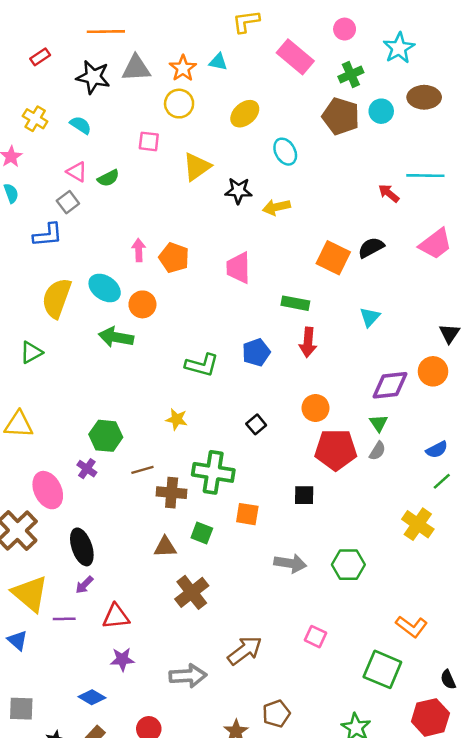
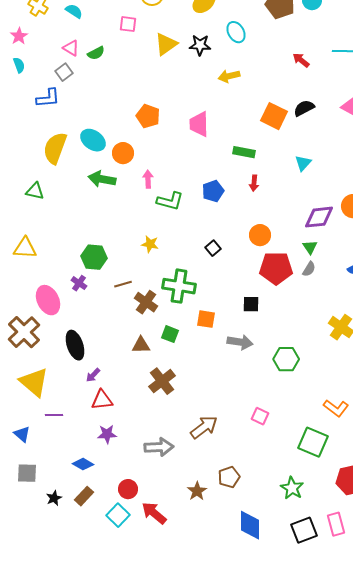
black star: (238, 191) -> (200, 45), moved
red arrow: (389, 193) -> (301, 60), moved
pink arrow: (139, 250) -> (148, 179), moved
red arrow: (308, 342) -> (254, 183), size x0.7
green triangle: (31, 352) -> (35, 191), turned 42
brown cross: (172, 493) -> (146, 302), turned 30
gray arrow: (290, 563) -> (240, 342), moved
purple arrow: (84, 585) -> (93, 375), moved
purple line: (64, 619) -> (54, 415), moved
blue triangle: (17, 640) -> (22, 434), moved

